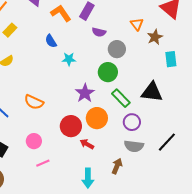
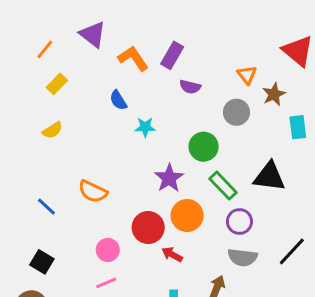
gray circle: (117, 49) -> (236, 112), moved
pink circle: (34, 141) -> (108, 250), moved

